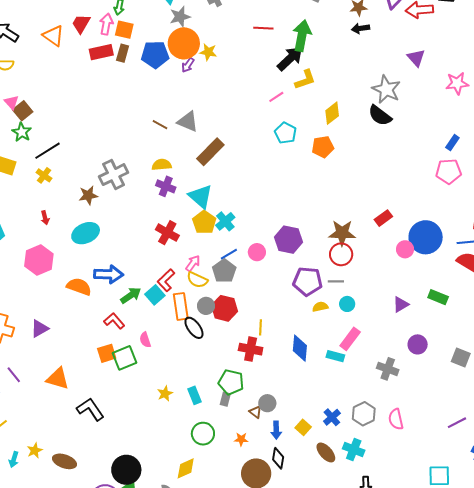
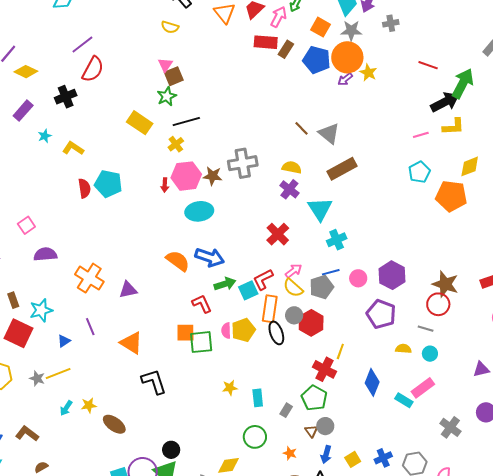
orange square: (124, 30) -> (320, 27), moved
orange pentagon: (323, 147) -> (451, 196), size x1.4
yellow pentagon: (204, 222) -> (243, 330), moved
pink hexagon: (39, 260) -> (186, 176), moved
purple pentagon: (308, 281) -> (381, 314), moved
green pentagon: (231, 382) -> (314, 398), moved
black circle: (126, 470) -> (171, 450), size x0.6

